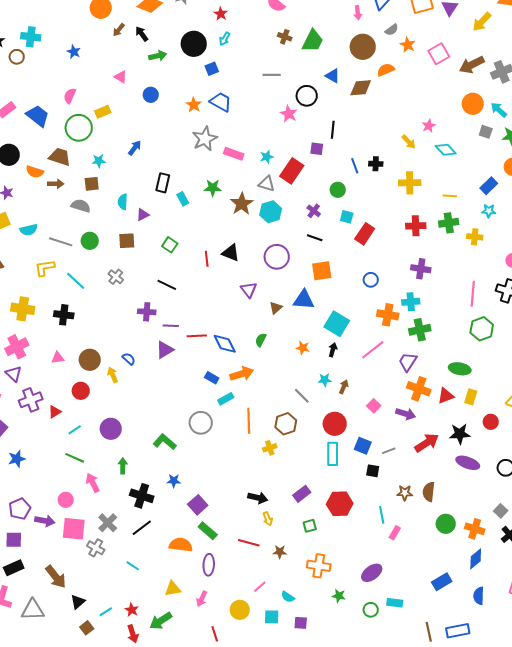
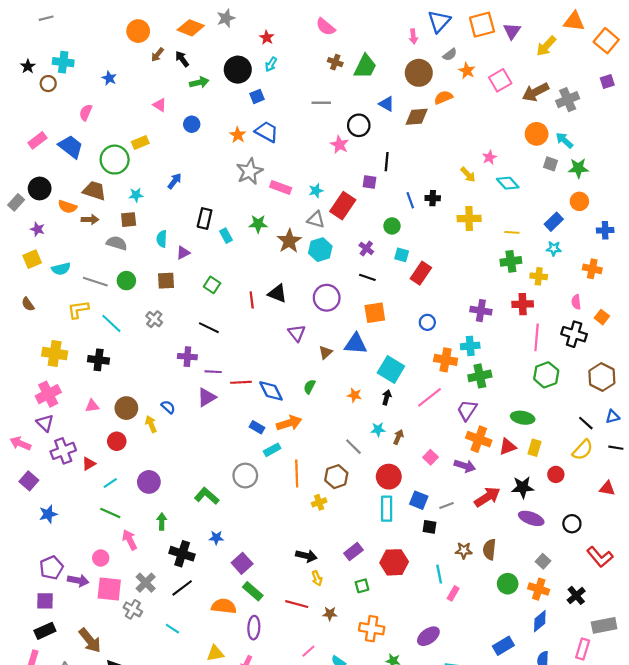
pink semicircle: (70, 96) -> (86, 112), moved
red cross: (416, 226) -> (523, 304), moved
gray square: (501, 511) -> (543, 561), moved

